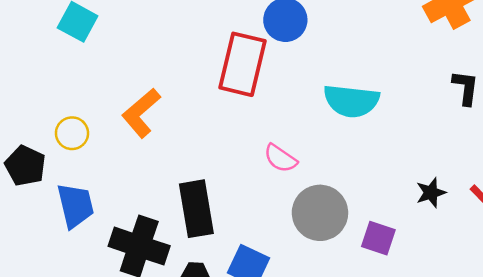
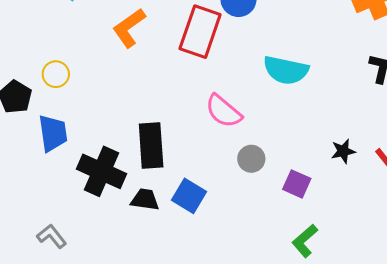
orange L-shape: (141, 113) -> (129, 28), moved
pink semicircle: (280, 158) -> (223, 111), size x1.4
gray circle: (320, 213) -> (251, 159), size x0.6

